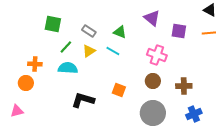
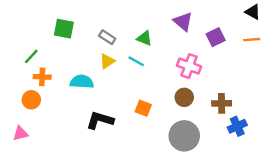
purple square: (179, 31) -> (216, 37), turned -35
green line: (66, 47) -> (31, 56), moved
blue cross: (194, 114) -> (237, 126), moved

